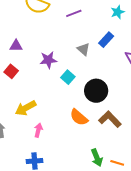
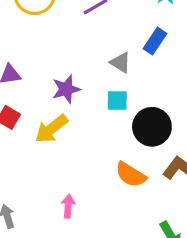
cyan square: (68, 77) -> (117, 101), moved, turned -32
yellow arrow: (26, 108) -> (51, 129), moved

